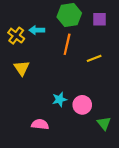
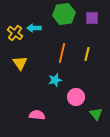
orange line: (67, 44) -> (62, 53), moved
yellow line: (94, 58) -> (87, 54), turned -56
cyan star: (60, 99) -> (55, 80), moved

